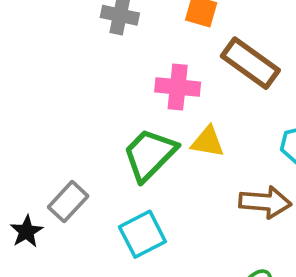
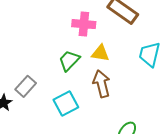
green trapezoid: (150, 154) -> (69, 61), size x0.7
brown arrow: (265, 202) -> (102, 84), moved, turned -108

